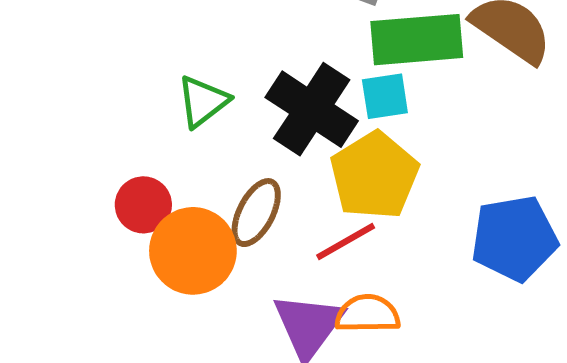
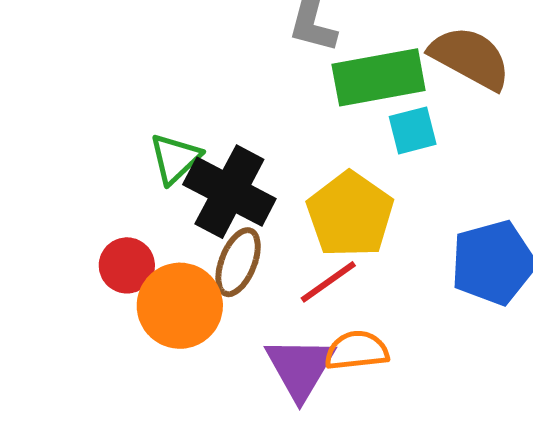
cyan square: (385, 96) -> (413, 130), moved
black cross: (312, 109) -> (229, 192), moved

